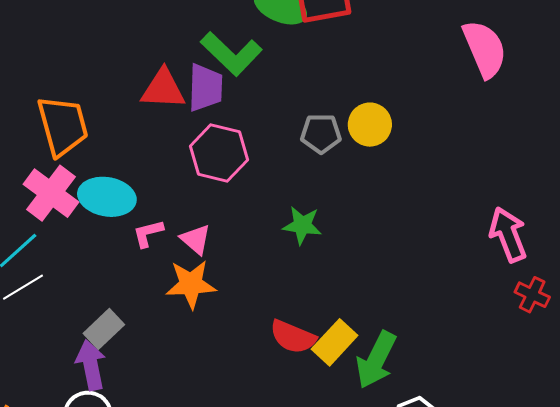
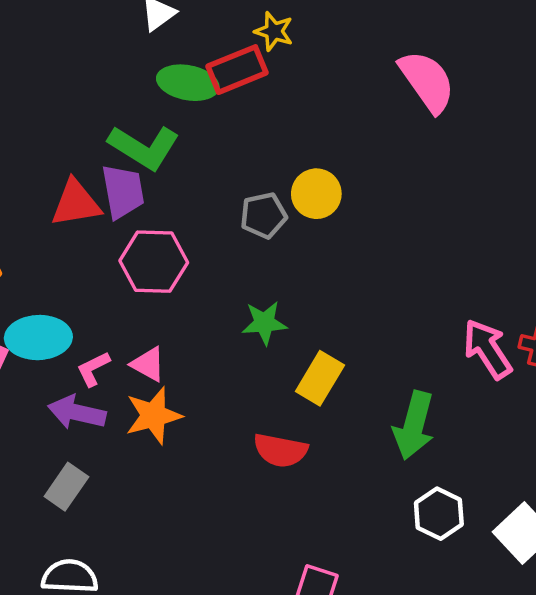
pink arrow: (508, 234) -> (487, 349), moved
yellow rectangle: (335, 342) -> (320, 378), moved
green arrow: (376, 360) -> (414, 425), moved
purple arrow: (91, 365) -> (77, 412), moved, turned -54

